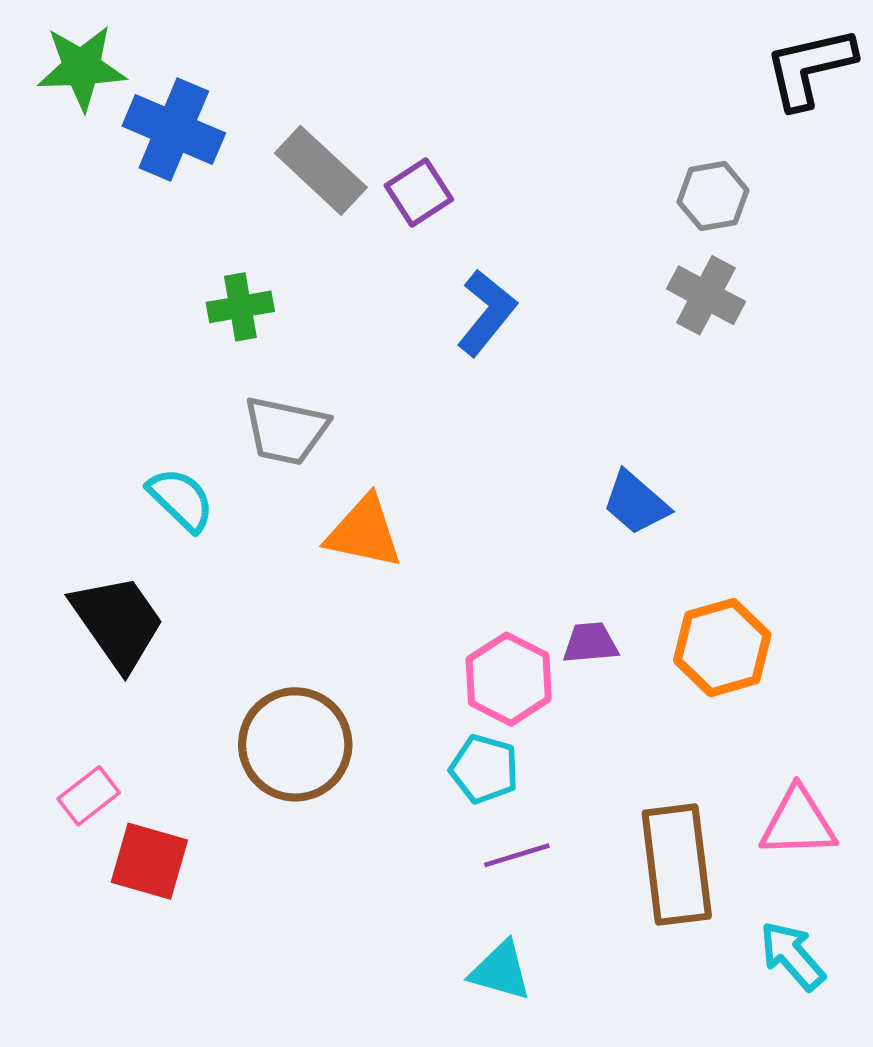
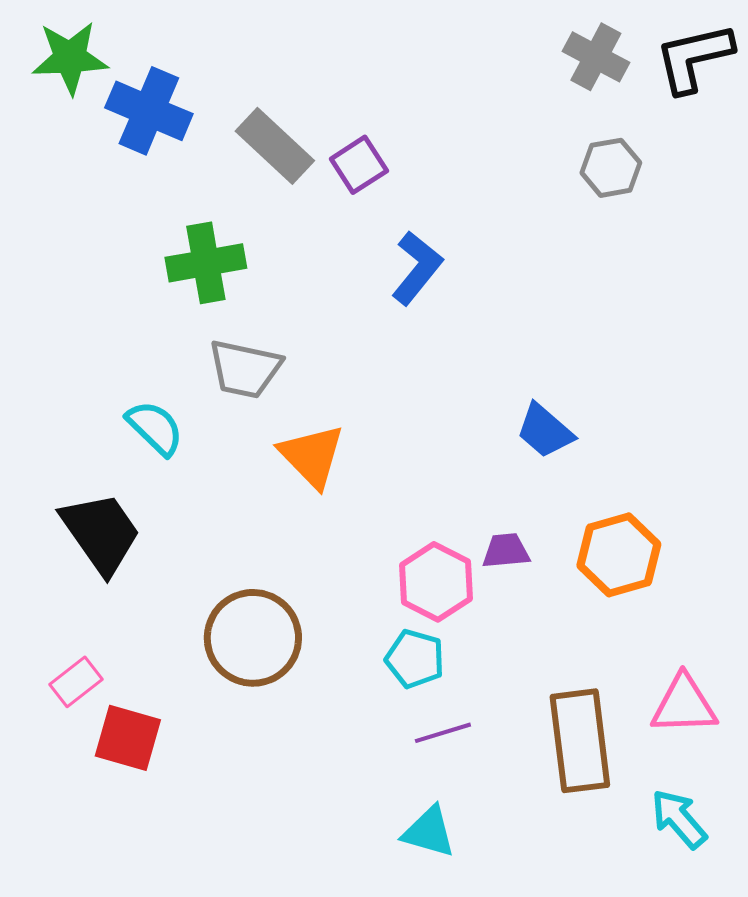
gray cross: (706, 295) -> (596, 57), moved
green cross: (240, 307) -> (206, 263), size x1.4
orange triangle: (364, 532) -> (312, 456), turned 34

